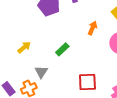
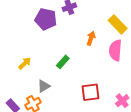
gray triangle: (41, 72) -> (44, 86), turned 32

